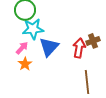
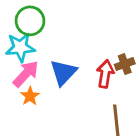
cyan star: (33, 29) -> (20, 47), moved
pink arrow: (22, 48) -> (26, 74), size x1.5

